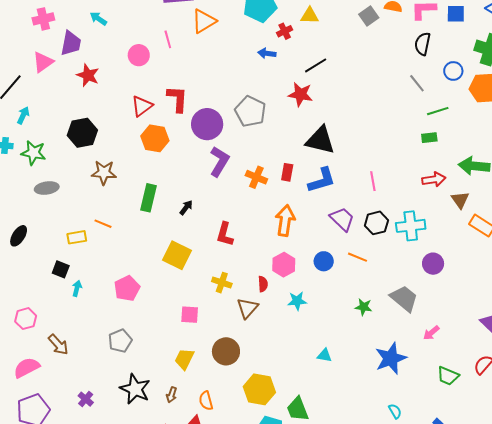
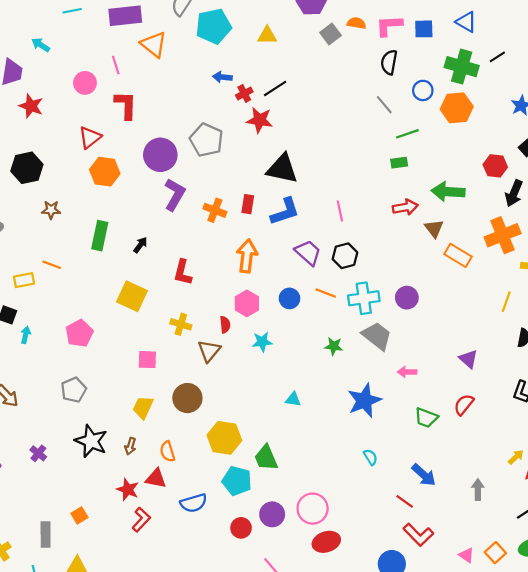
orange triangle: (204, 21) -> (154, 44), turned -48
red cross: (285, 31) -> (244, 93), moved
red L-shape: (177, 99) -> (126, 105), moved
brown star: (104, 173) -> (51, 210), size x0.7
cyan cross: (411, 226) -> (364, 298), moved
pink arrow: (431, 333) -> (407, 372), turned 42

